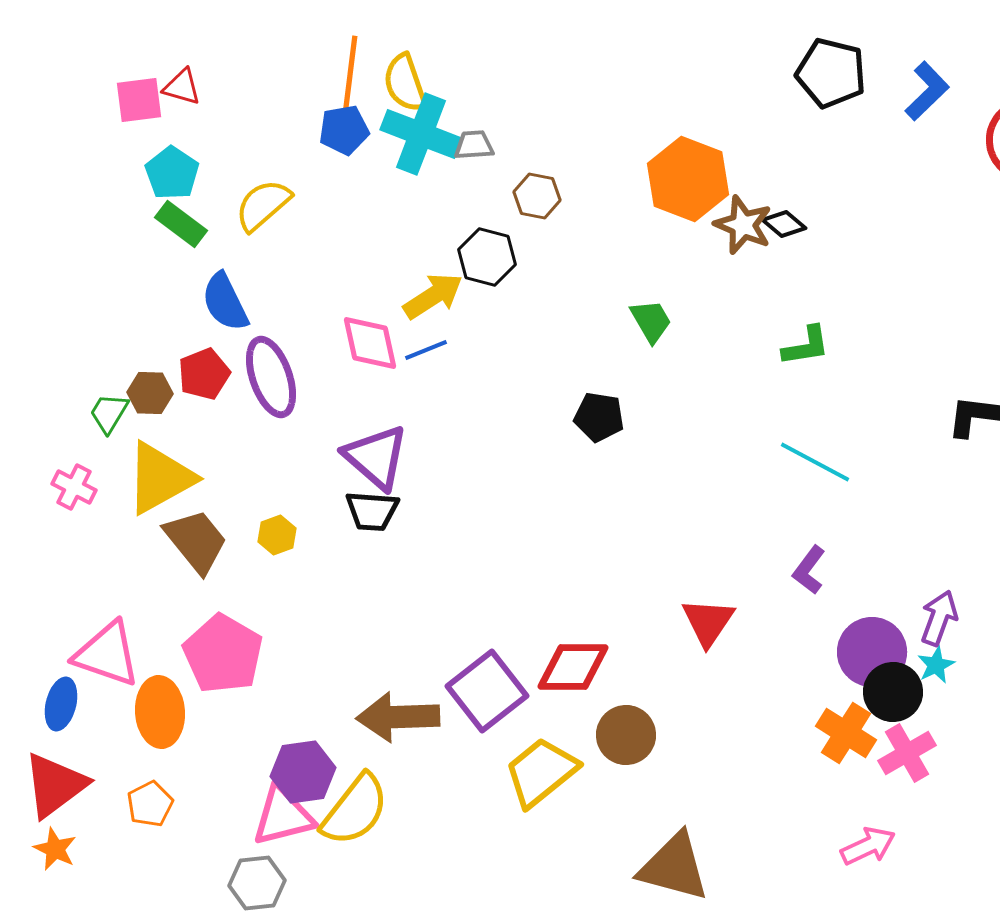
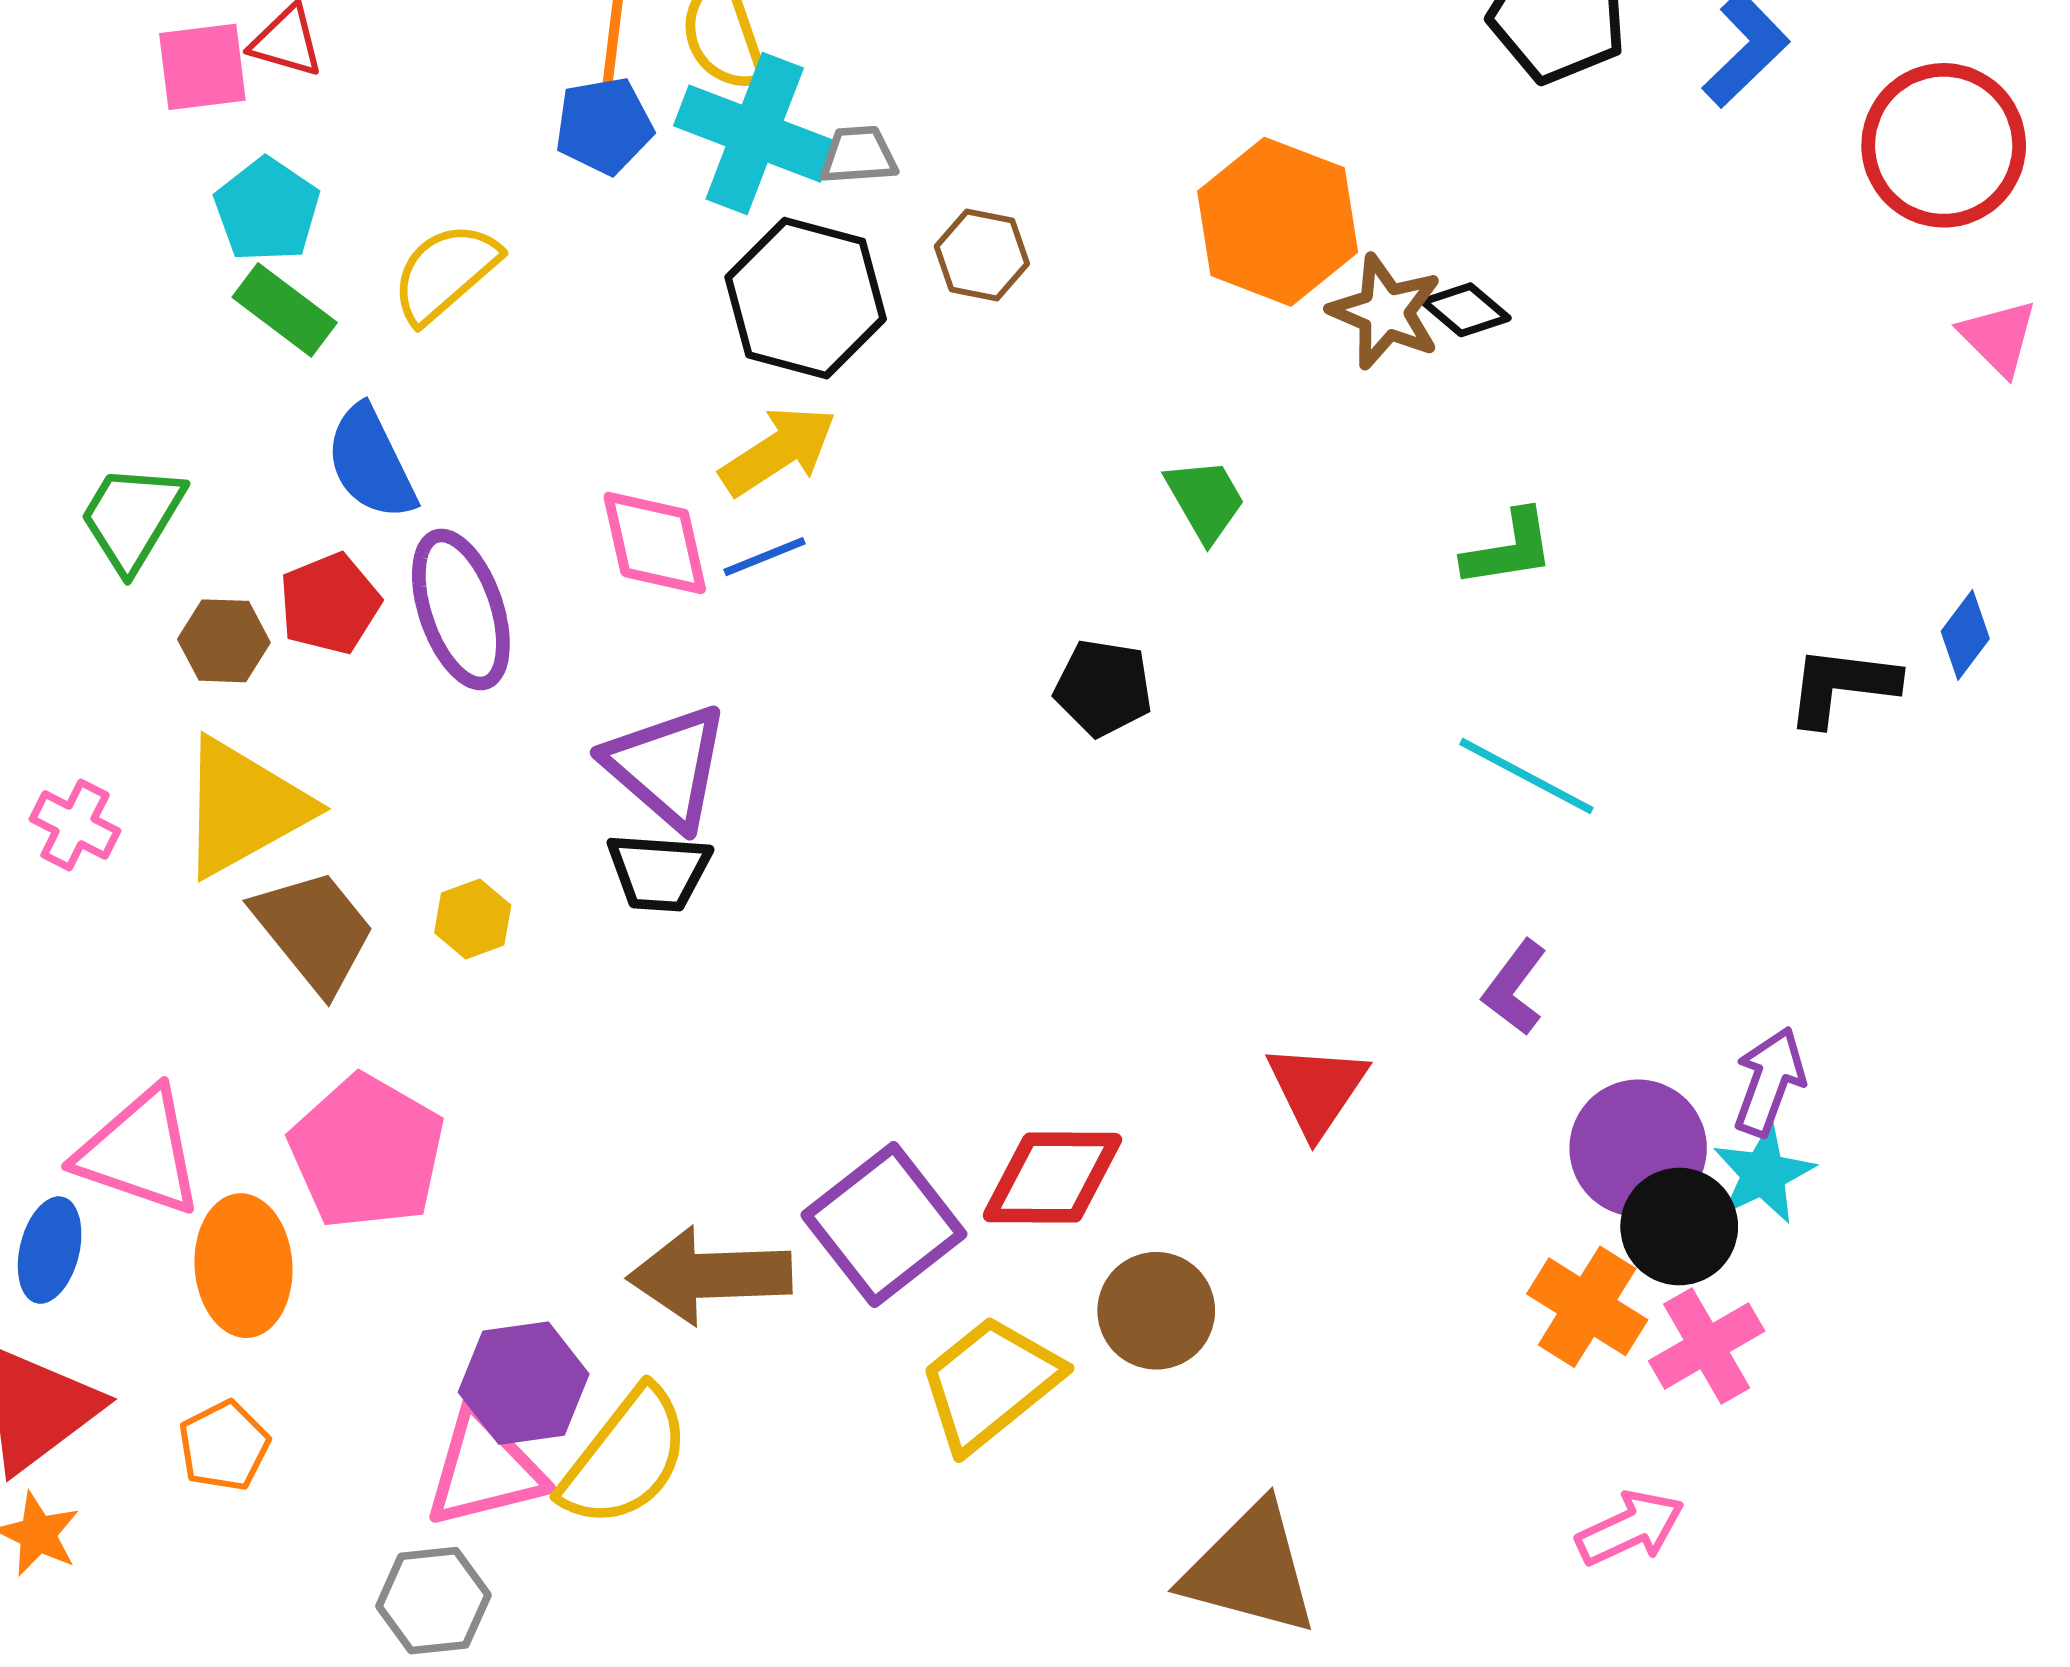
black hexagon: (487, 257) -> (806, 298), moved, size x1.4
green trapezoid: (109, 413) -> (132, 517), moved, size x1.4
cyan star: (936, 665) -> (1763, 1174), size x1.4

